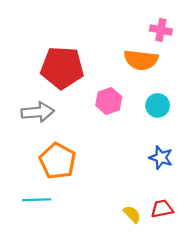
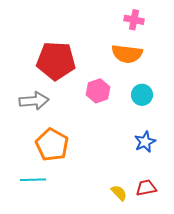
pink cross: (161, 30) -> (134, 20), moved
blue star: (161, 158) -> (145, 142), turned 30

